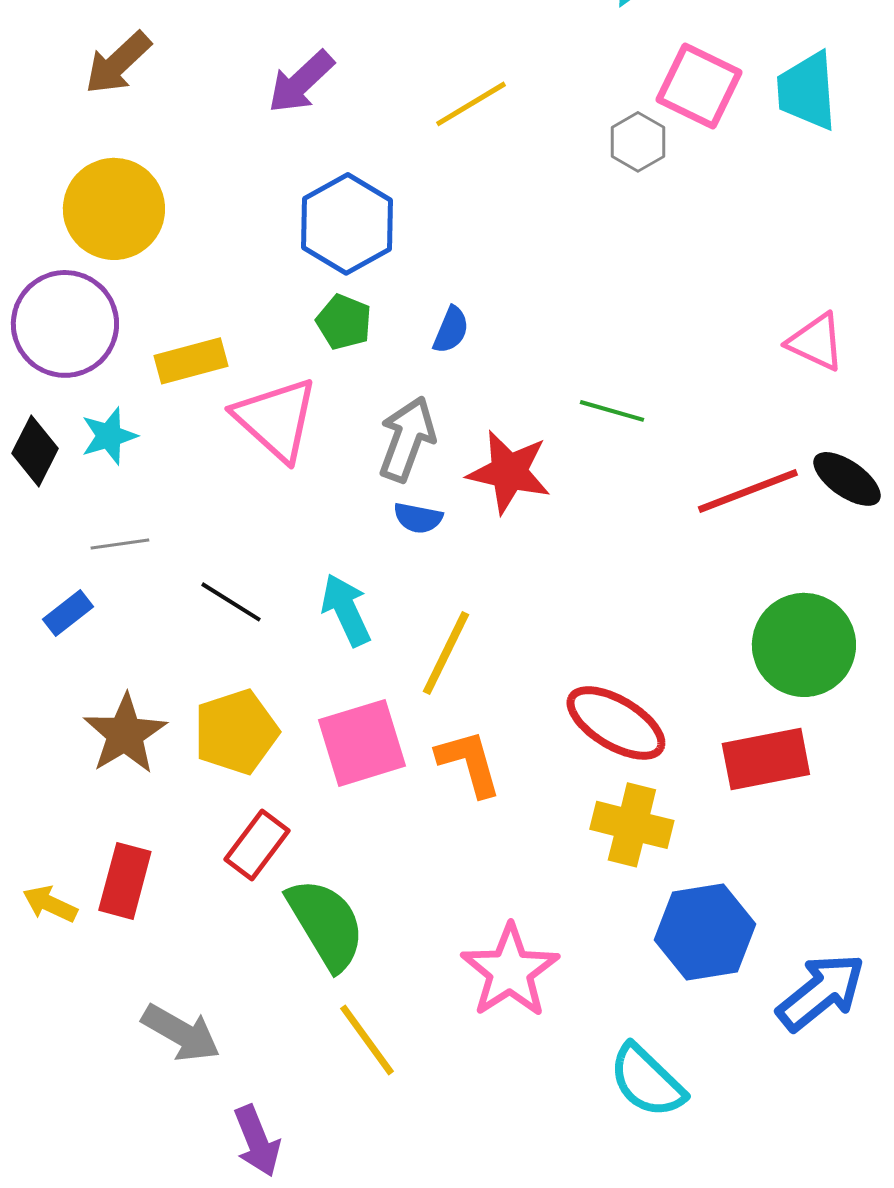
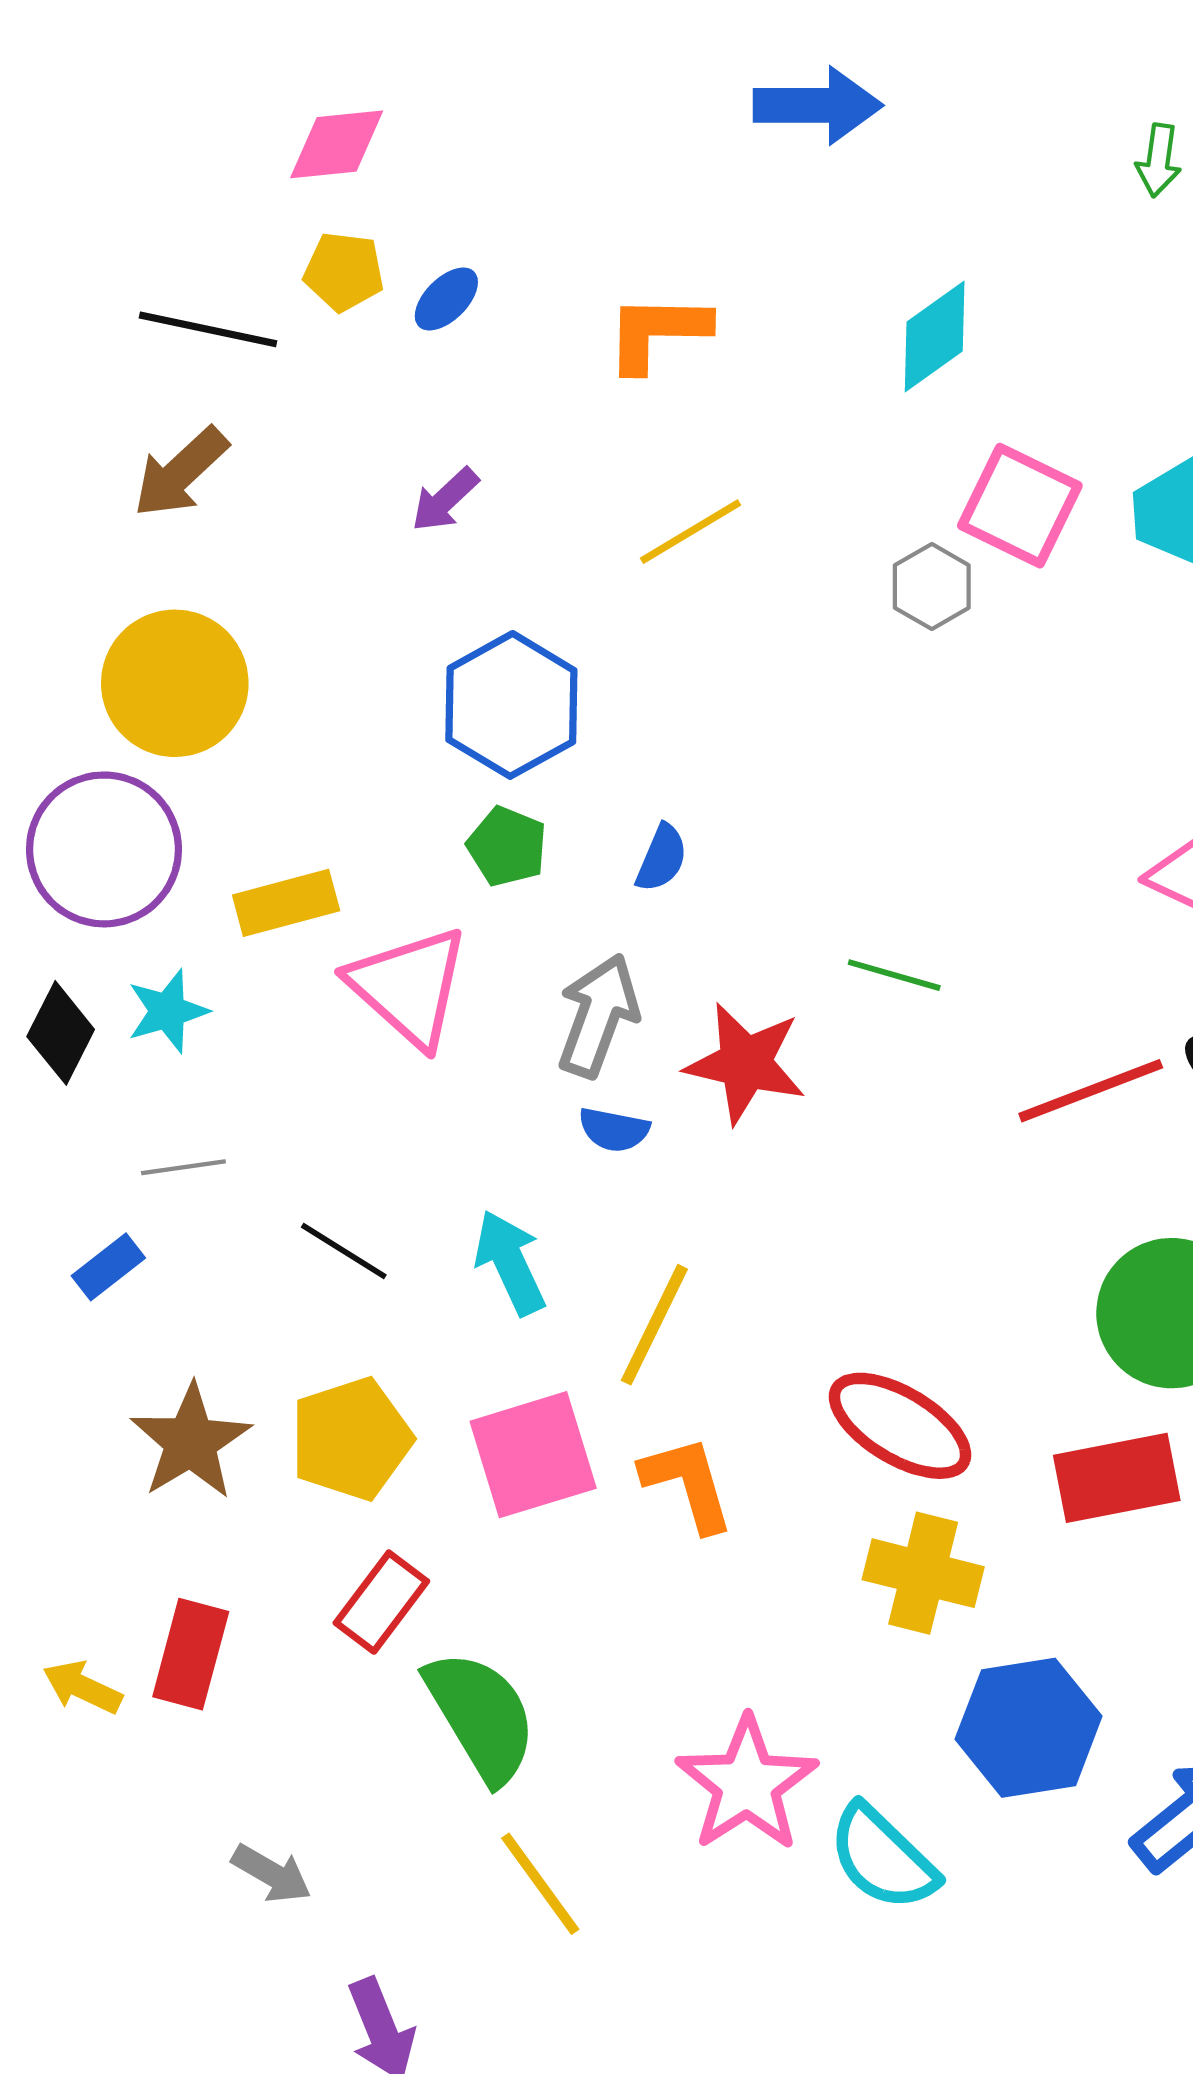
purple arrow: (301, 82) -> (445, 500), size x0.7
gray arrow: (181, 1033) -> (272, 1874), size x0.7
cyan semicircle: (647, 1081) -> (883, 1858), moved

